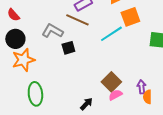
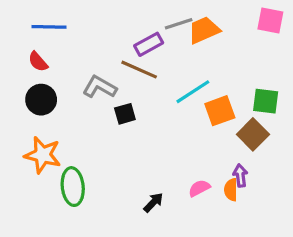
orange square: (130, 17) -> (220, 111), moved
orange star: (23, 60) -> (43, 155), moved, turned 30
brown square: (111, 82) -> (253, 134), moved
orange semicircle: (147, 97) -> (231, 190), moved

